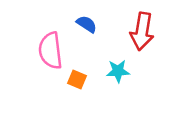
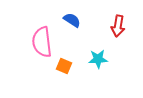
red arrow: (142, 31) -> (118, 26), size x0.7

